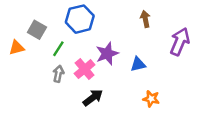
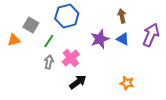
purple star: (107, 54) -> (100, 39), moved
blue triangle: (138, 64) -> (123, 39), moved, turned 40

